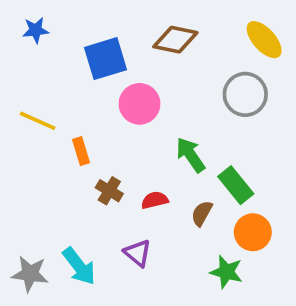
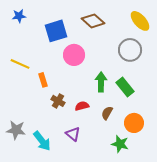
brown diamond: (175, 40) -> (93, 21), turned 30
green arrow: (190, 155) -> (101, 82), turned 36
green rectangle: (236, 185) -> (125, 87), moved
gray star: (30, 274) -> (16, 130), moved

